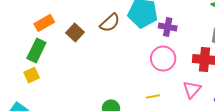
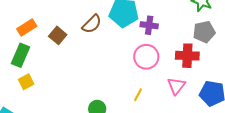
yellow square: (32, 75) -> (26, 82), moved
yellow line: (153, 96) -> (138, 95), turned -48

